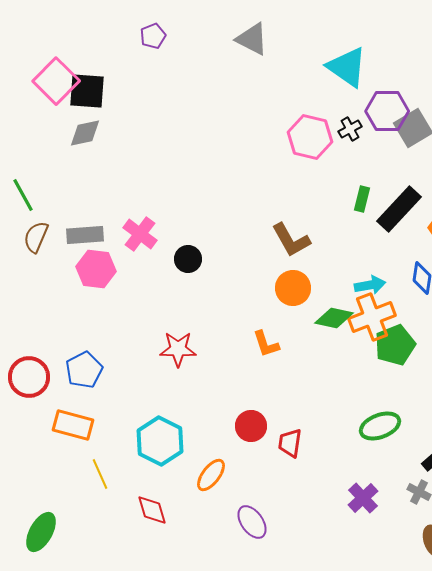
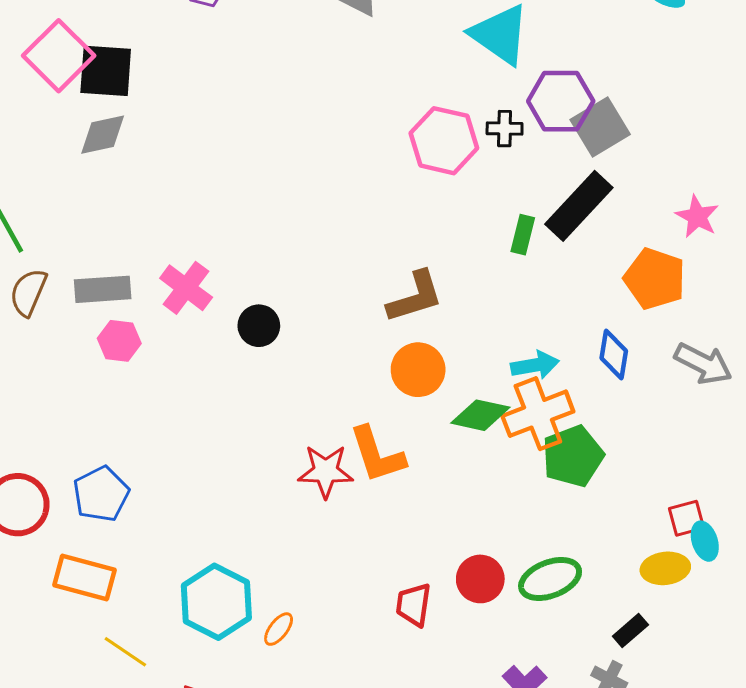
black cross: (350, 129) -> (505, 129), turned 30
black rectangle: (399, 209) -> (579, 206), moved
brown L-shape: (291, 240) -> (415, 297), turned -78
pink hexagon: (96, 269) -> (119, 341), size x0.7
orange L-shape: (266, 344) -> (377, 455), size x1.4
red star: (178, 349) -> (326, 471), moved
red circle: (251, 426) -> (480, 579), moved
yellow line: (100, 474) -> (125, 652), turned -32
orange ellipse: (211, 475) -> (279, 629), moved, size x0.7

